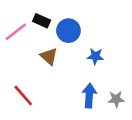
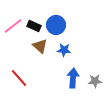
black rectangle: (42, 21) -> (34, 26), moved
blue star: (95, 56) -> (64, 50), moved

